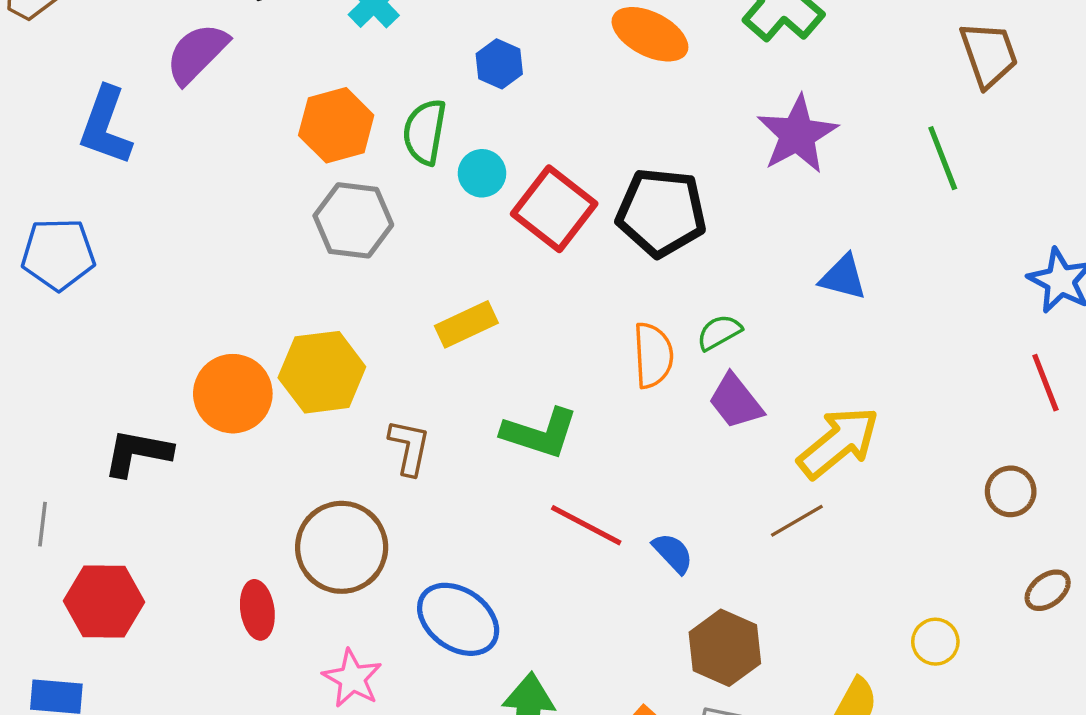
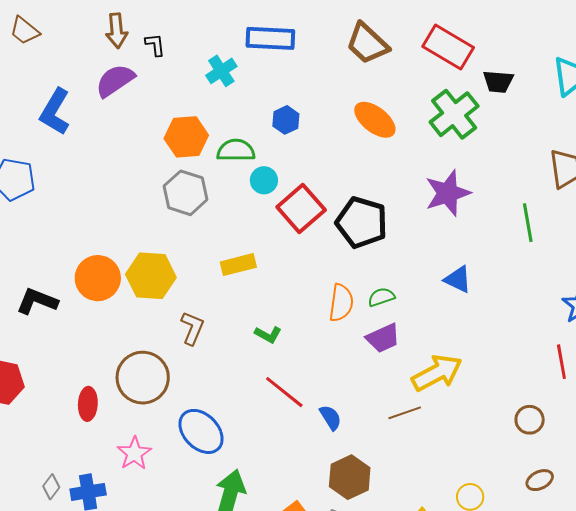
green semicircle: (425, 132) -> (236, 150), turned 69
purple trapezoid: (736, 401) -> (383, 338), turned -87
green L-shape: (540, 433) -> (268, 334), size x0.6

